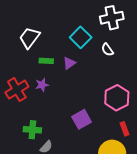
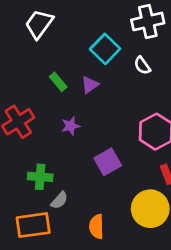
white trapezoid: (30, 38) -> (39, 24), moved
green rectangle: (46, 61) -> (58, 82), turned 48
purple star: (42, 85) -> (71, 126), moved

